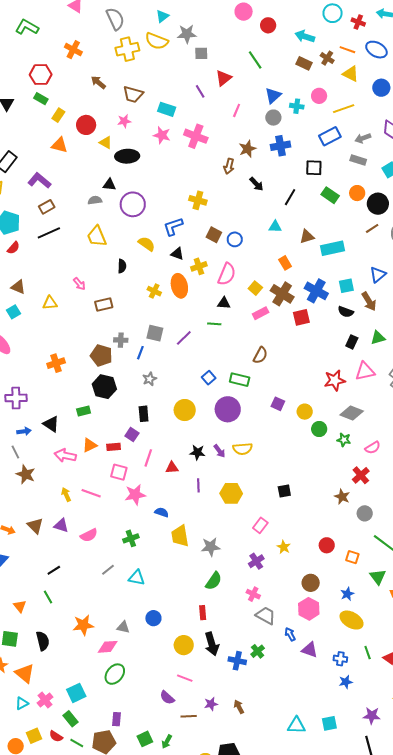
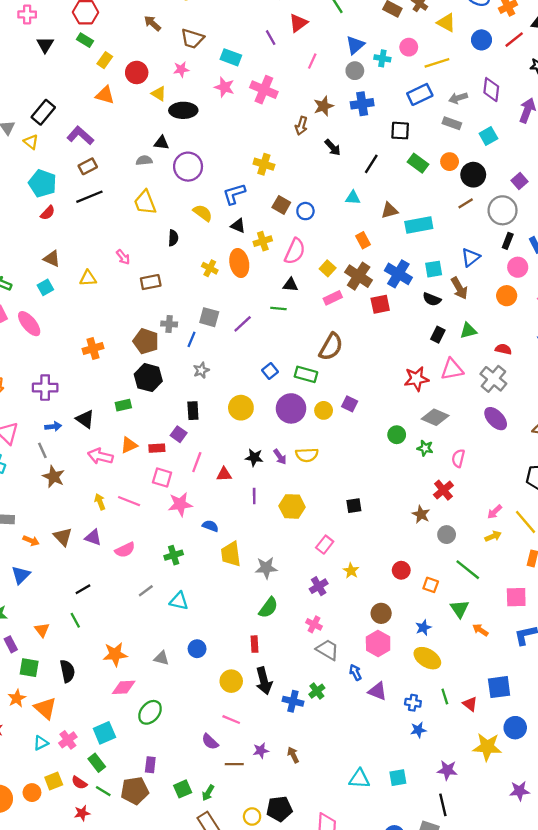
brown semicircle: (260, 355) -> (331, 347), size x1.4
yellow circle: (305, 412) -> (324, 410), moved
pink semicircle: (373, 448) -> (458, 458), turned 133
pink diamond: (108, 647) -> (124, 687), moved

